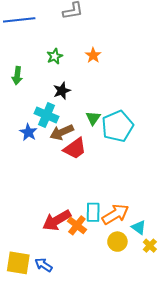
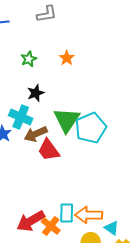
green triangle: (93, 118) -> (67, 120), size x1.8
red trapezoid: (75, 148) -> (49, 150), turned 90
orange arrow: (115, 214) -> (89, 215), turned -148

